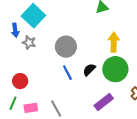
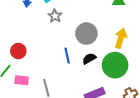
gray star: (29, 42) -> (55, 16), moved
gray circle: (66, 47) -> (86, 34), moved

